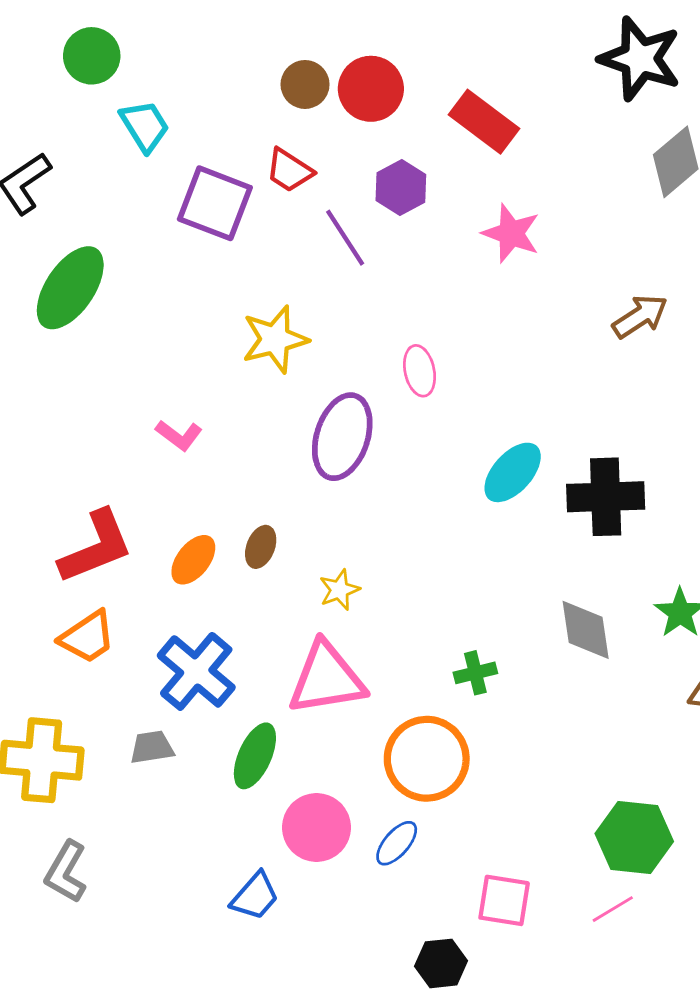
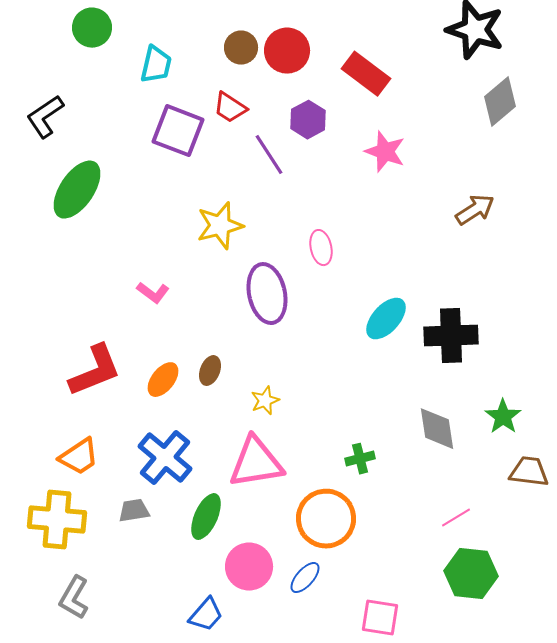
cyan trapezoid: (145, 126) -> (156, 65), moved, turned 45
purple ellipse: (342, 437) -> (267, 294), turned -30
orange trapezoid: (87, 637) -> (79, 457), moved
pink line: (613, 909) -> (456, 518), moved

